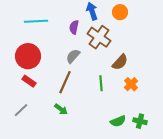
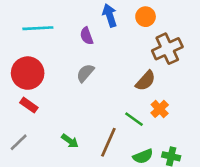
purple semicircle: (74, 27) -> (87, 36), turned -32
brown cross: (99, 37) -> (167, 49), moved, turned 30
brown line: (65, 82) -> (108, 142), moved
green line: (101, 83) -> (134, 119), moved, turned -49

